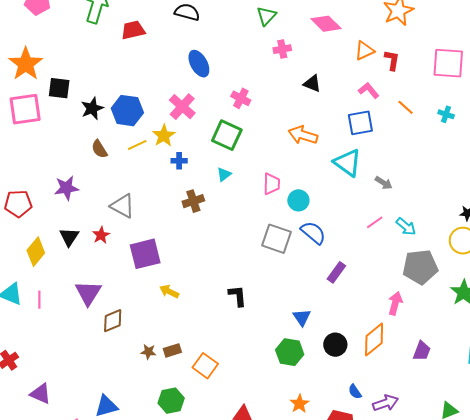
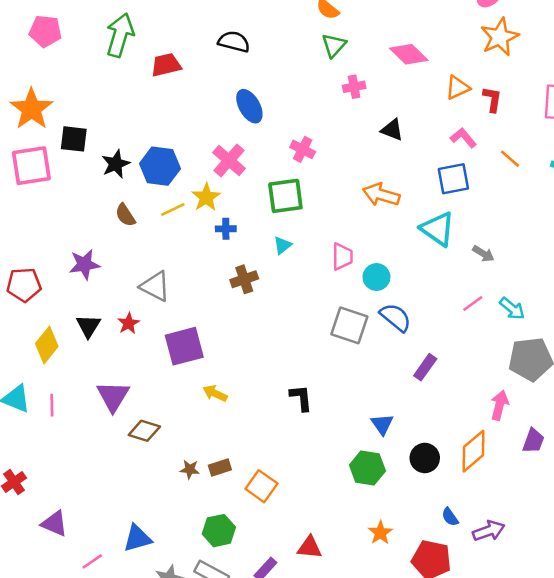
green square: (227, 135) -> (285, 196), turned -32
brown diamond: (113, 321) -> (144, 431), turned 40
purple trapezoid: (422, 351) -> (533, 441), moved

